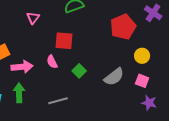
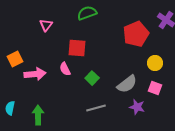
green arrow: (19, 93) -> (38, 115), moved
gray line: (58, 101) -> (96, 108), moved
purple star: (149, 103) -> (137, 107), moved

